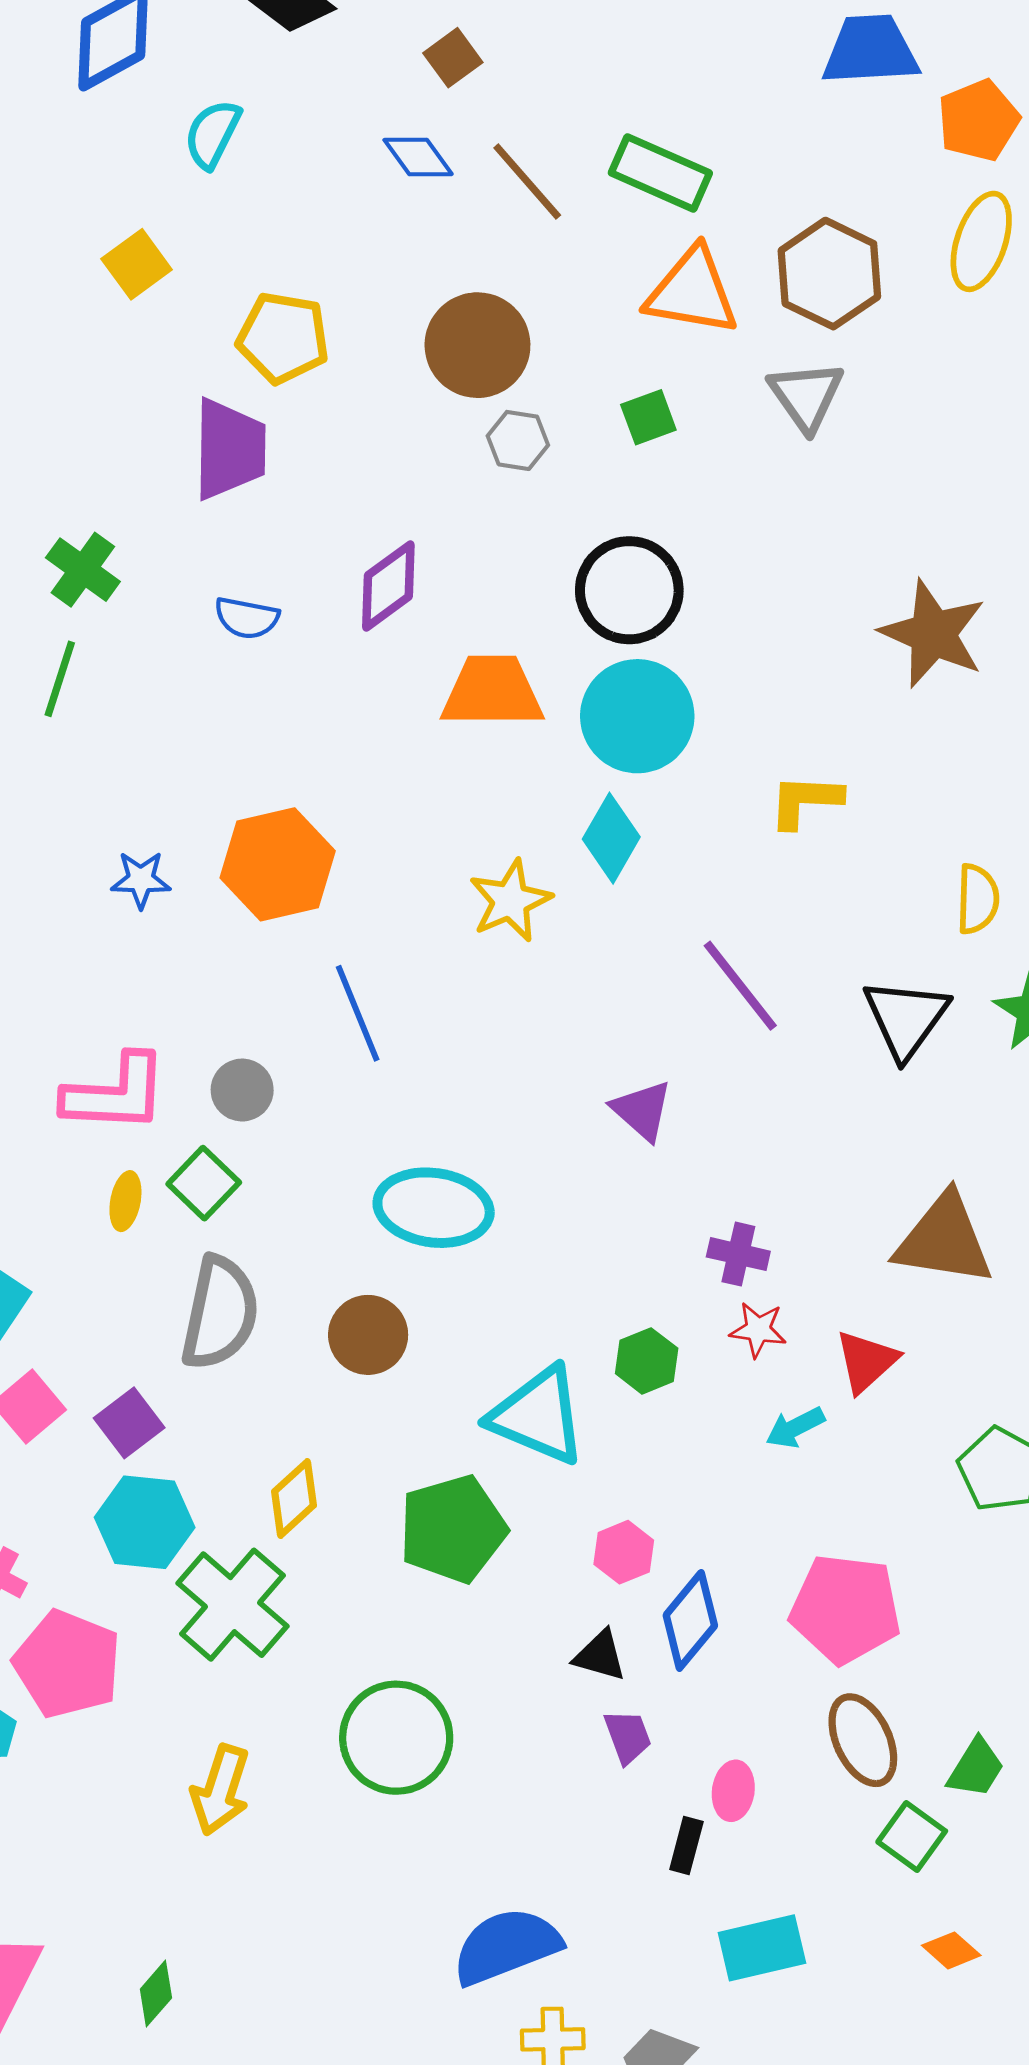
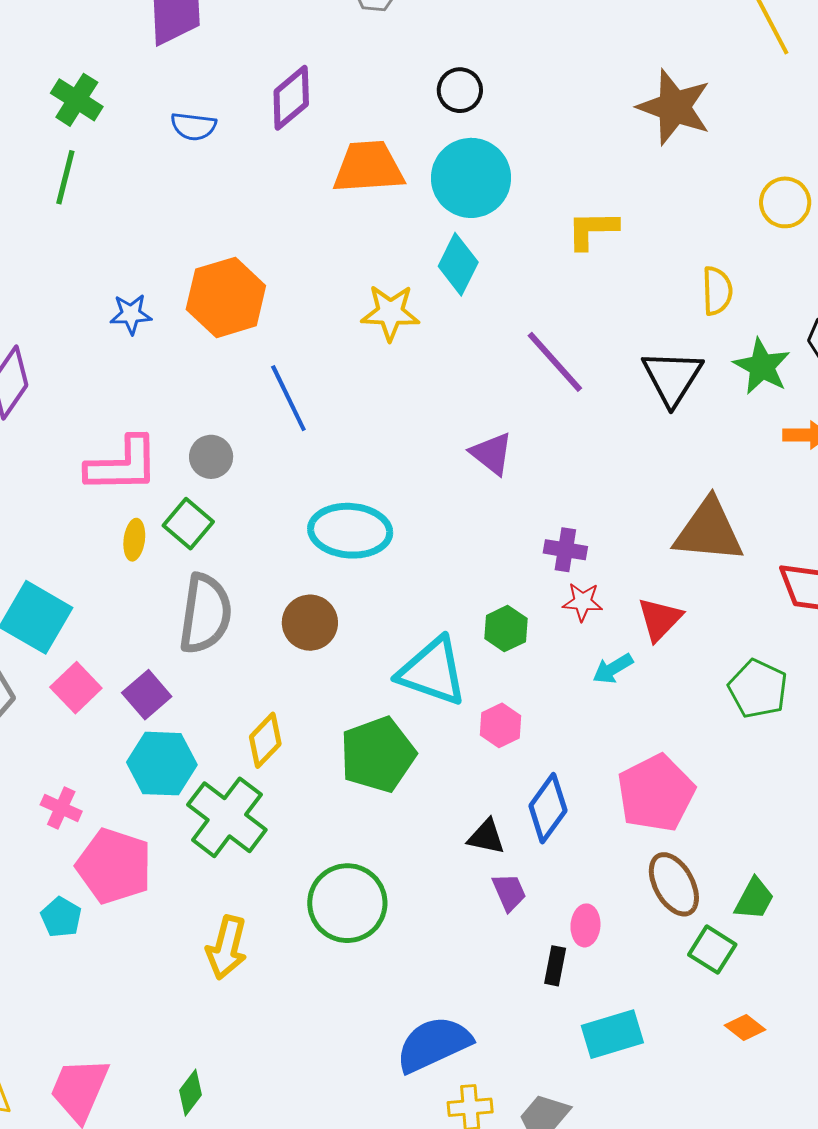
black circle: (629, 590) -> (460, 90), size x0.6
yellow star: (510, 901) -> (390, 313), turned 30
pink hexagon: (624, 1552) -> (500, 725), moved
pink pentagon: (845, 1609) -> (656, 793), turned -30

